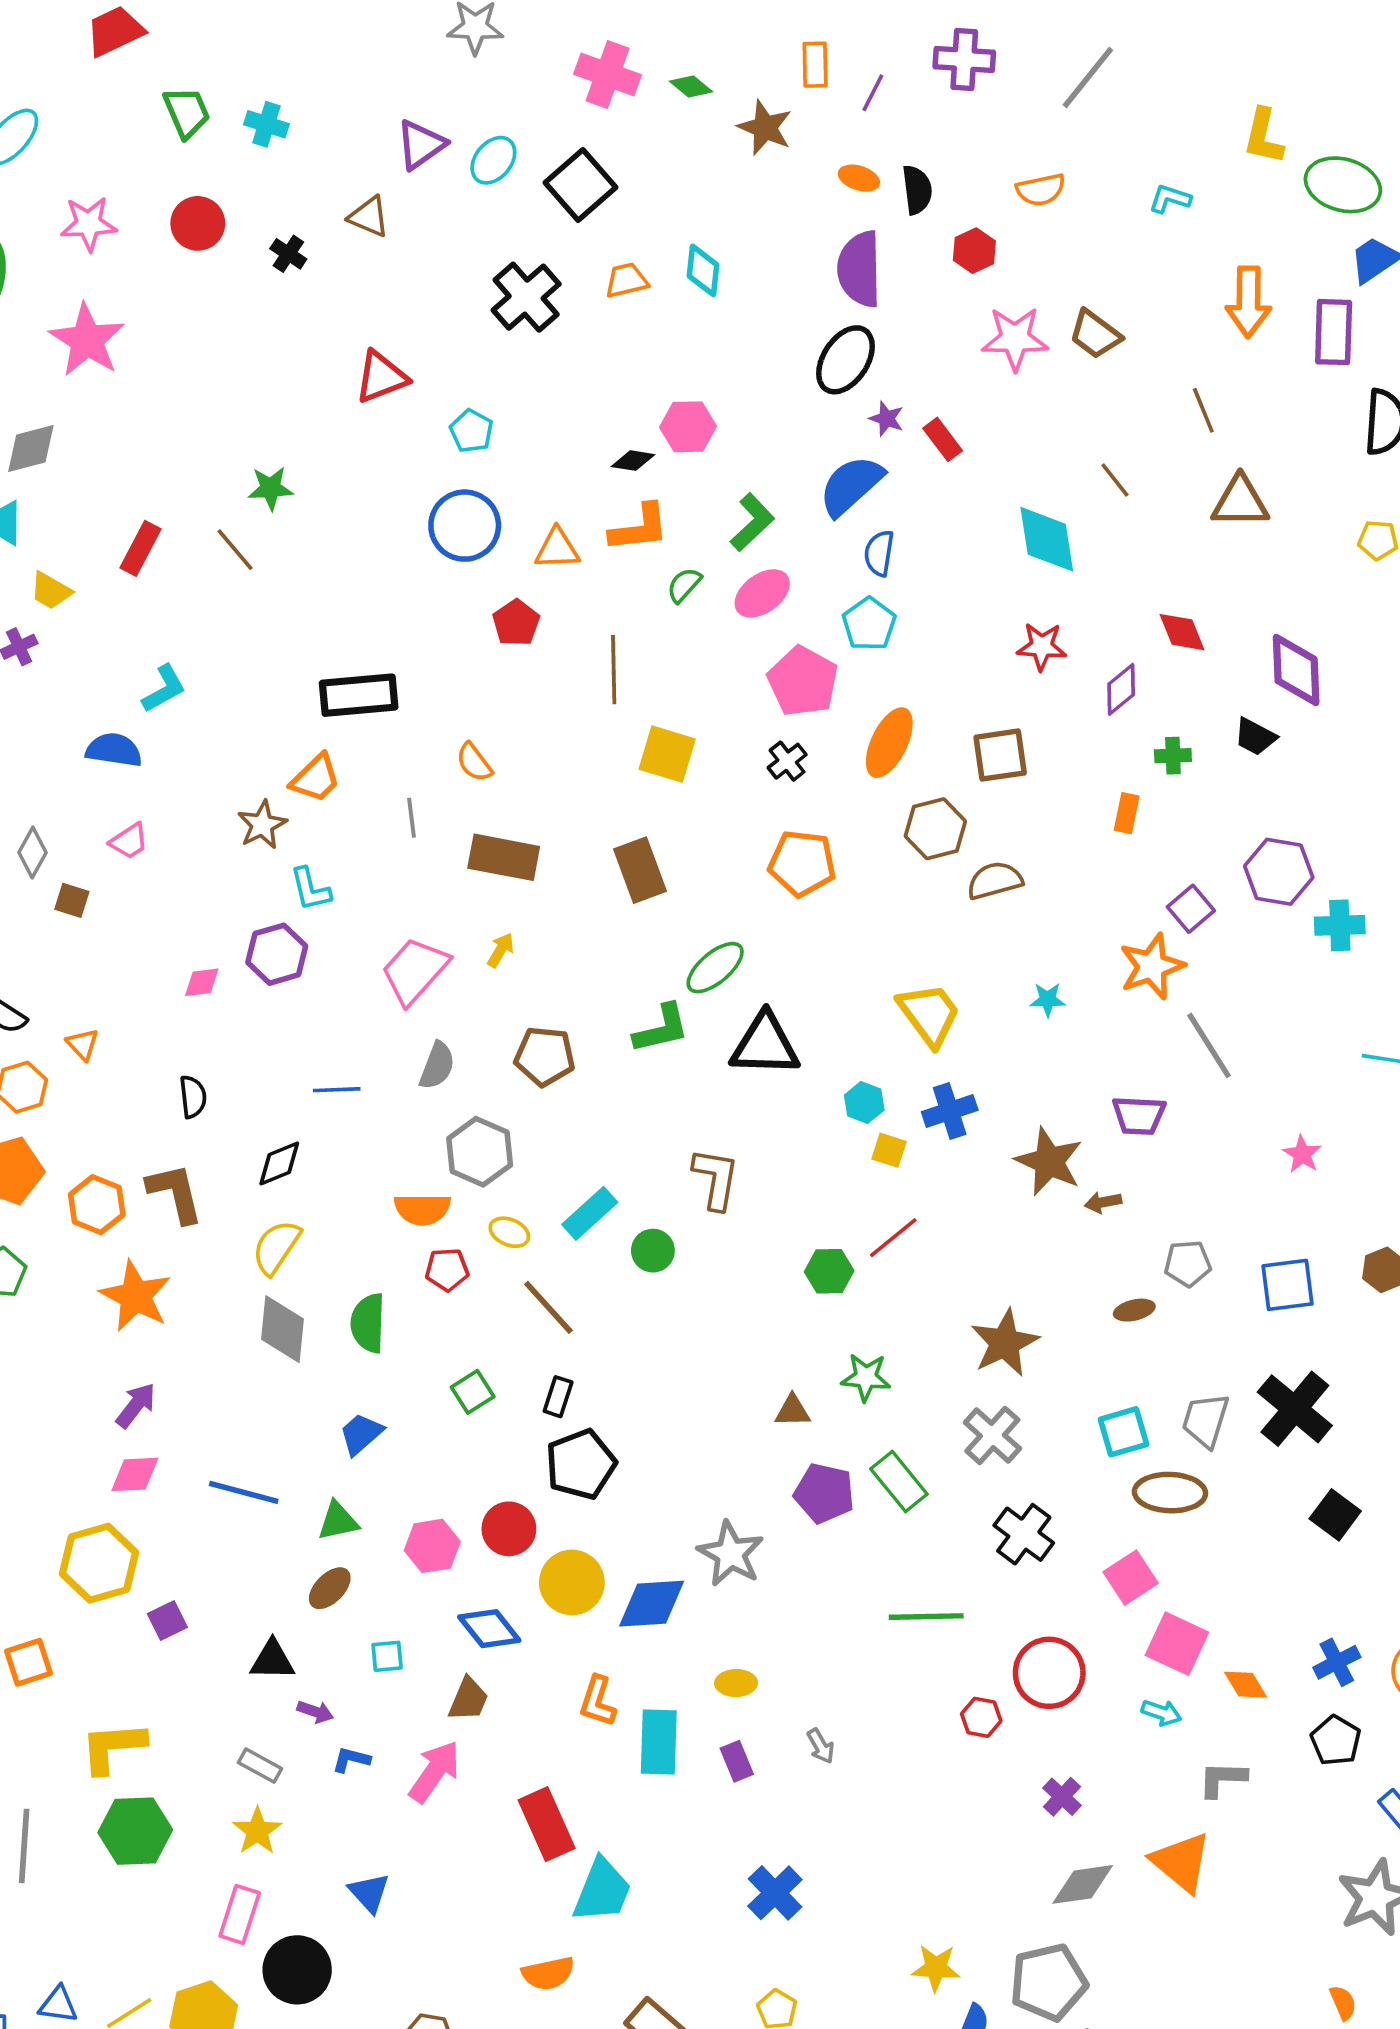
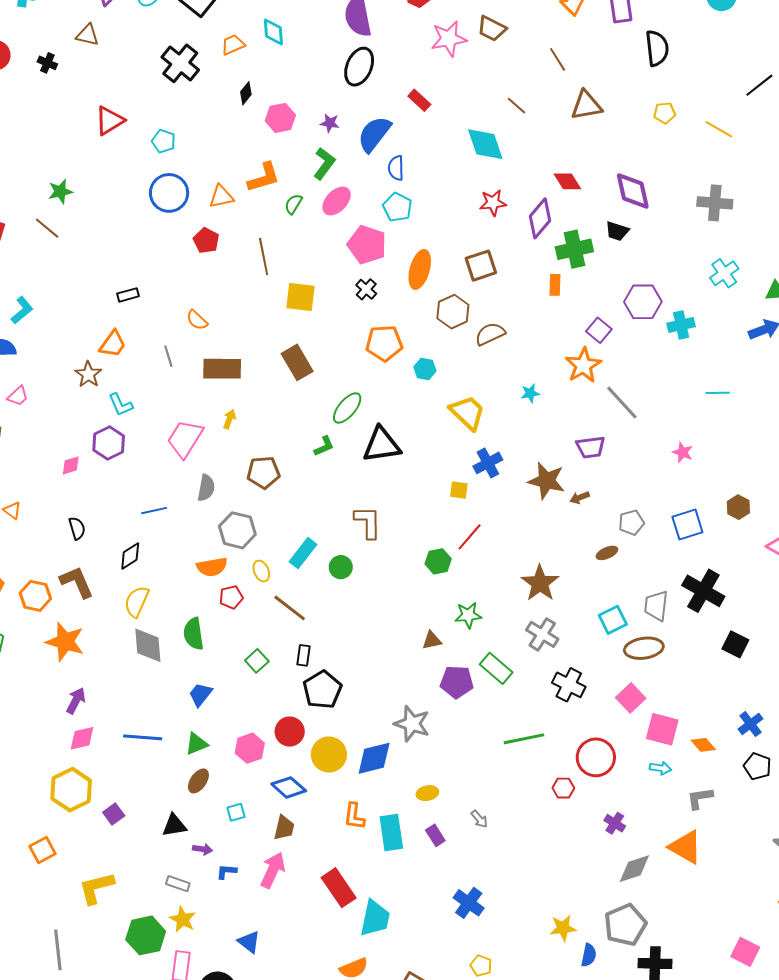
purple star: (887, 419) -> (330, 123), moved
black diamond: (633, 461) -> (246, 93), moved, turned -50
purple diamond: (1121, 689) -> (540, 218), size x1.4
black rectangle: (359, 695) -> (128, 295), size x0.5
green cross: (1173, 756) -> (574, 249), size x1.8
green L-shape: (661, 1029) -> (324, 446), size x0.7
cyan hexagon: (864, 1103) -> (425, 369), moved
yellow ellipse: (509, 1232) -> (261, 571), turned 55
green hexagon: (135, 1831) -> (146, 935), moved

